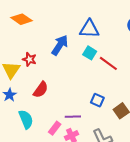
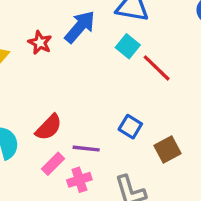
red star: (29, 59) -> (40, 43), moved
red semicircle: (41, 90) -> (49, 127), moved

